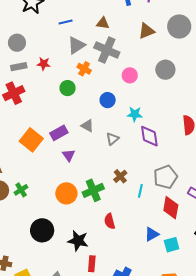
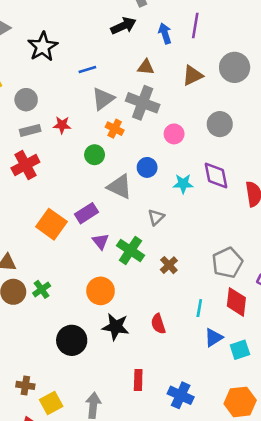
brown triangle: (103, 23) -> (146, 67), moved
gray triangle: (87, 126) -> (120, 187), moved, size x1.5
purple diamond: (149, 136) -> (216, 175), moved
green cross: (93, 190) -> (130, 250), moved, turned -30
cyan line: (140, 191) -> (199, 308), moved
black star: (78, 241) -> (116, 327), moved

